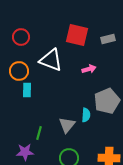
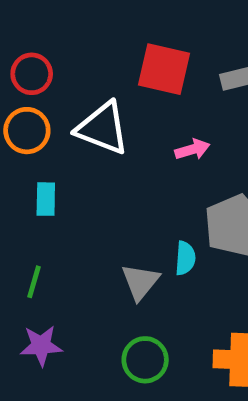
orange circle: (19, 71) -> (27, 131), moved
green line: (39, 133) -> (34, 282), moved

